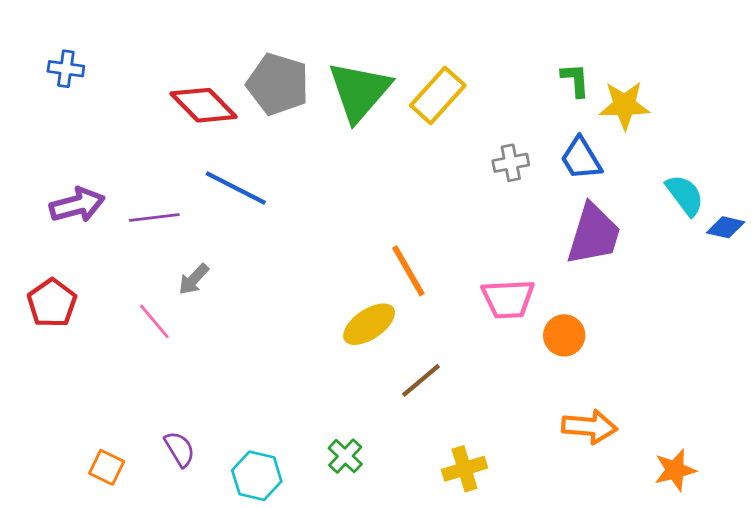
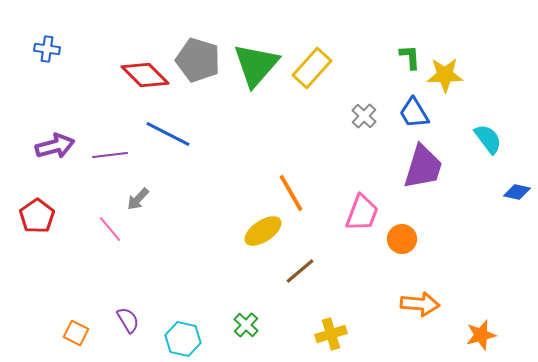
gray cross: (511, 163) -> (364, 116), turned -35
blue diamond: (726, 227) -> (517, 192), moved
pink trapezoid: (508, 299) -> (362, 213), turned -66

